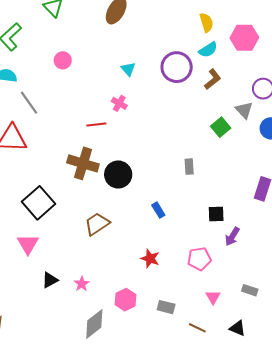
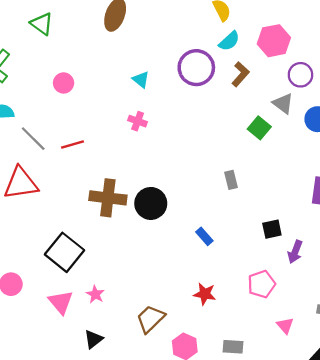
pink hexagon: (244, 38) -> (274, 41), moved
red line: (96, 124) -> (73, 145), moved
brown trapezoid: (97, 224) -> (150, 319), moved
pink star: (82, 284) -> (95, 294), moved

